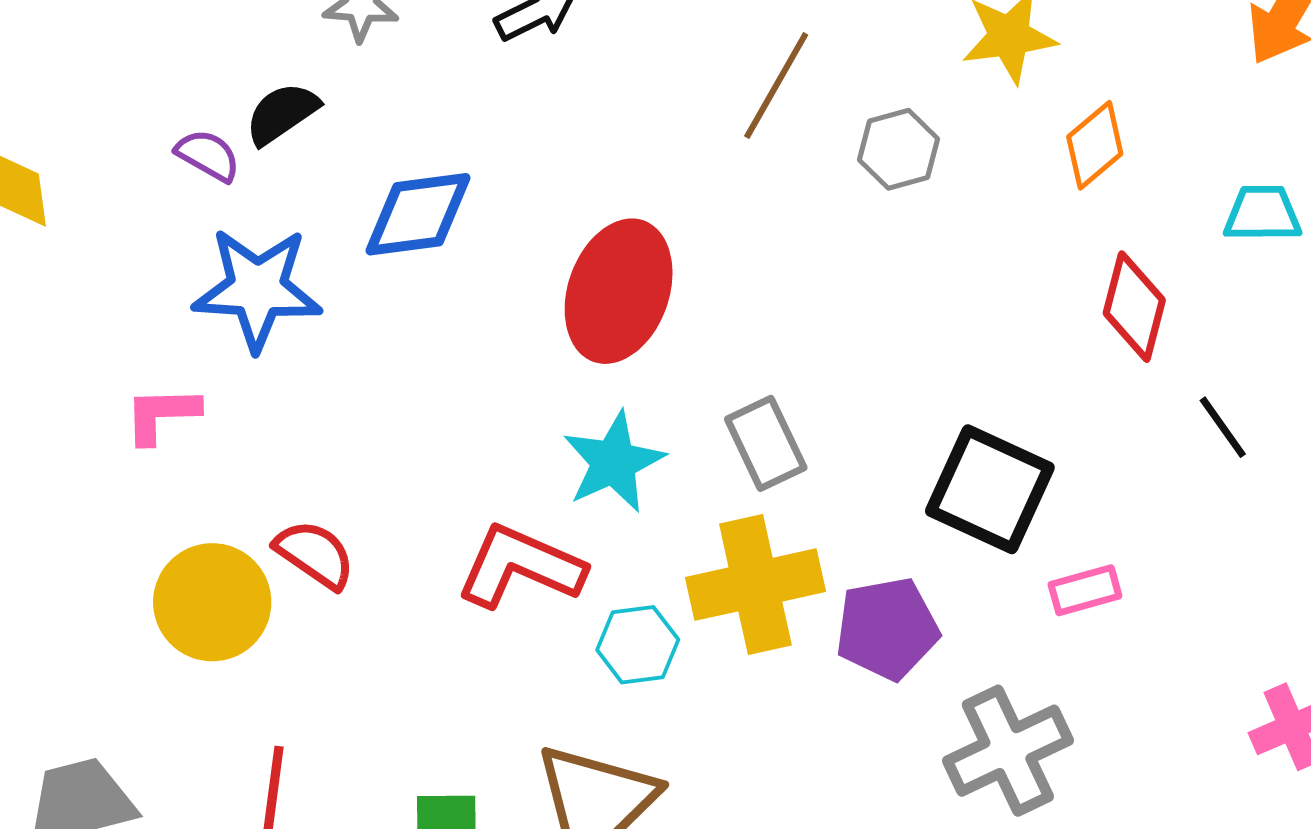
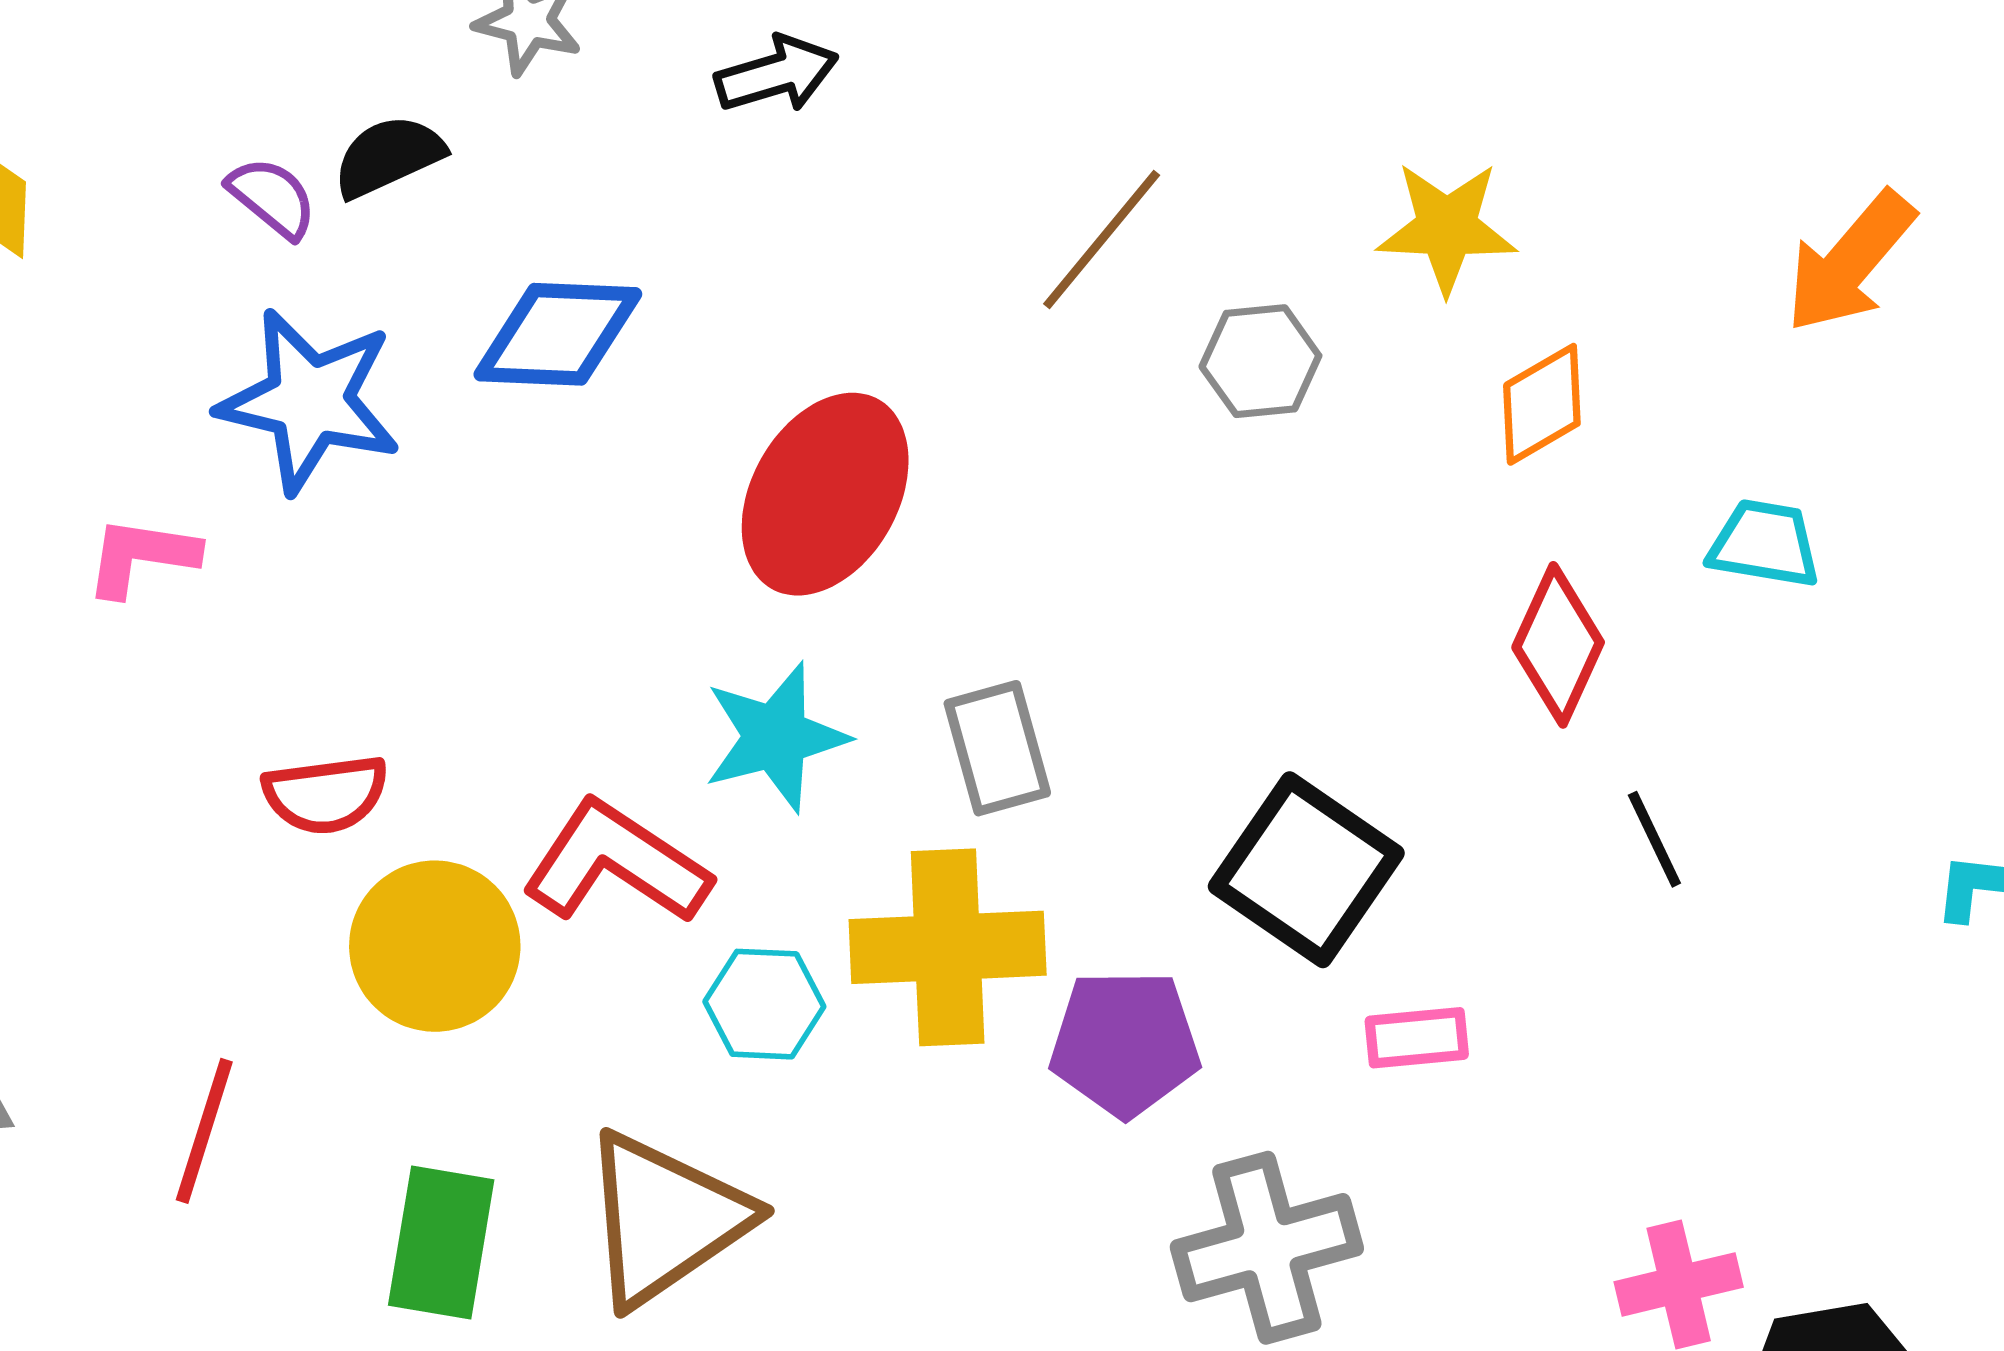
red semicircle: (315, 554) -> (326, 794), turned 128
yellow circle: (212, 602) -> (435, 946), moved

